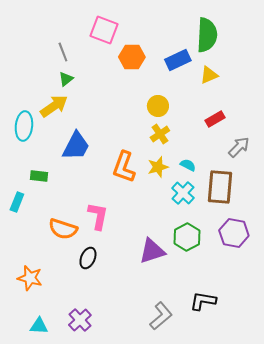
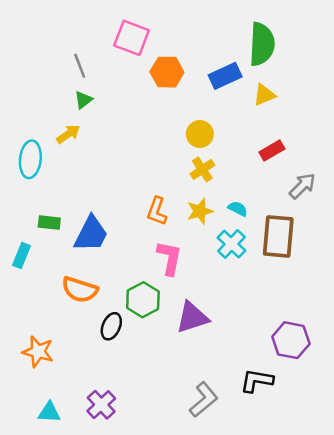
yellow arrow: (54, 106) -> (68, 134), size x0.7
blue trapezoid: (76, 146) -> (91, 234), moved
orange L-shape: (124, 167) -> (157, 211), size x0.7
pink L-shape: (98, 216) -> (169, 258), moved
purple hexagon: (234, 233) -> (291, 340), moved
green hexagon: (187, 237) -> (143, 300), moved

